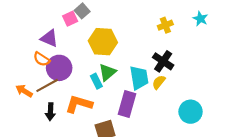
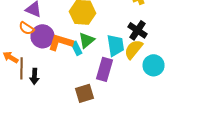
yellow semicircle: (159, 82) -> (134, 49), size x1.5
brown line: (47, 85) -> (22, 68), moved, turned -60
orange L-shape: (79, 104) -> (61, 42), moved
cyan circle: (191, 112) -> (154, 65), moved

